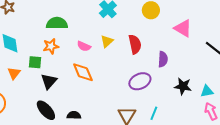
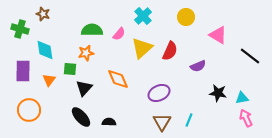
yellow triangle: (107, 41) -> (142, 48), size x1.6
red semicircle: (135, 44) -> (170, 51), turned 36
pink semicircle: (84, 46) -> (119, 34), moved, turned -72
purple semicircle: (163, 59) -> (198, 66), turned 63
purple ellipse: (140, 81) -> (159, 93), moved

